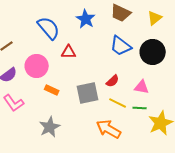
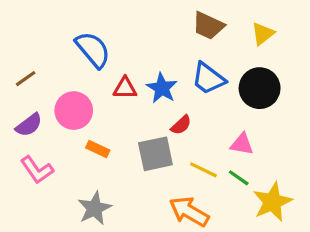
blue star: (86, 19) -> (162, 88), moved
red semicircle: (113, 81) -> (181, 125), moved
green line: (140, 108) -> (239, 178), turned 32

